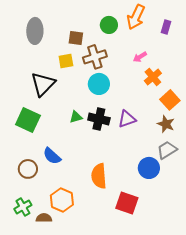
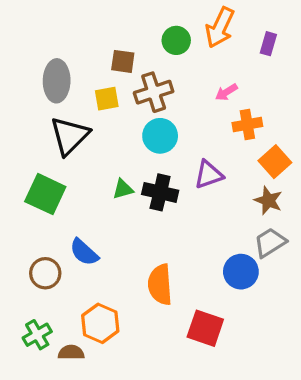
gray ellipse: (35, 31) -> (57, 81), moved
orange cross: (153, 77) -> (247, 124), turned 30
purple triangle: (127, 119) -> (209, 175), moved

